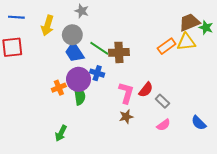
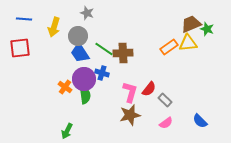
orange cross: (59, 88) -> (65, 87), turned -32
brown star: (126, 117) -> (130, 115), size x1.5

